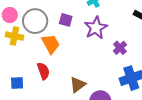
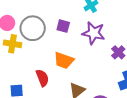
purple star: (96, 28) -> (94, 33), turned -30
orange trapezoid: (51, 44) -> (64, 60), moved, turned 140

